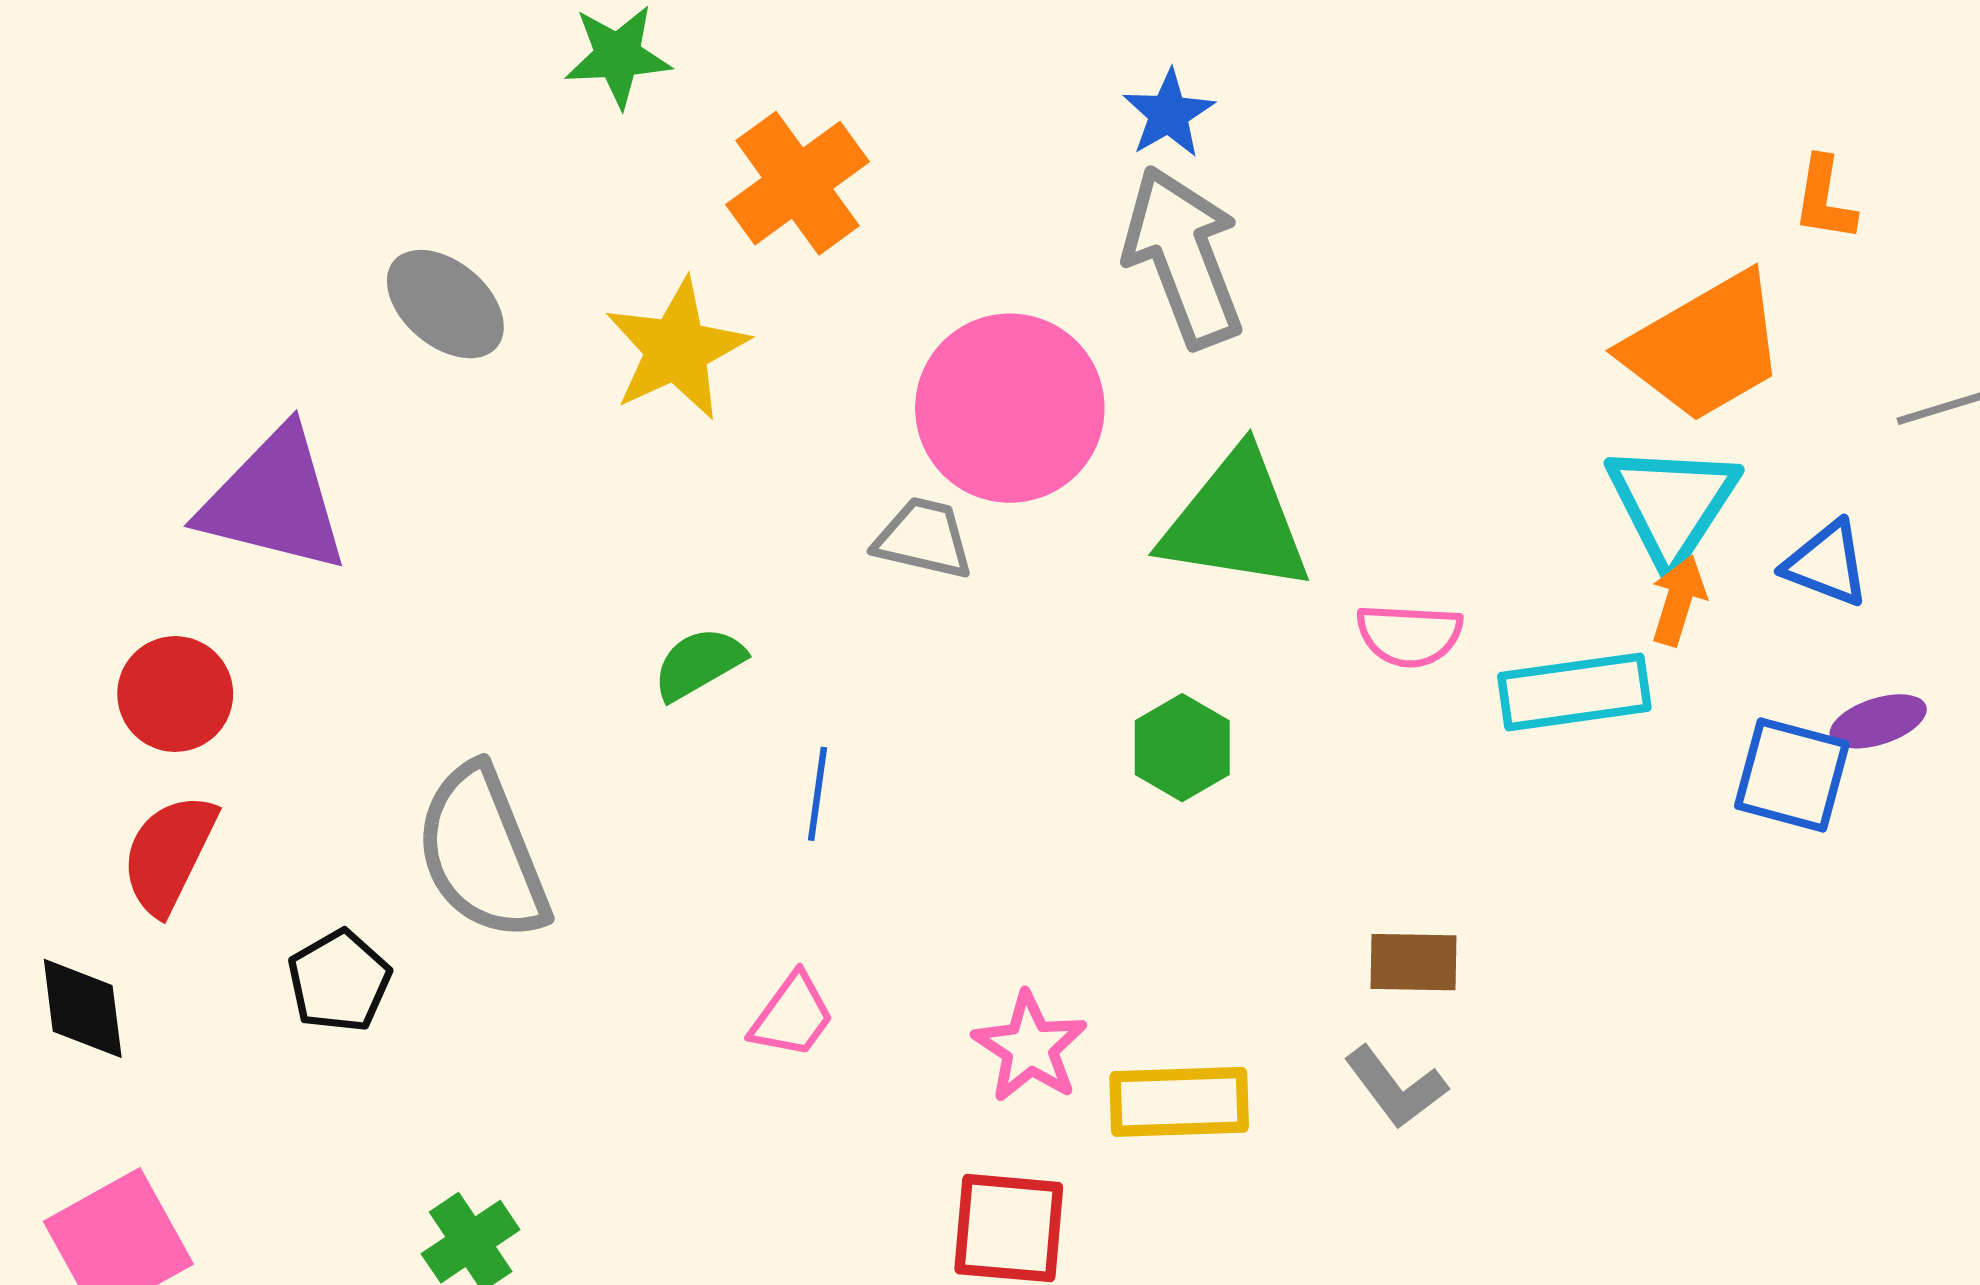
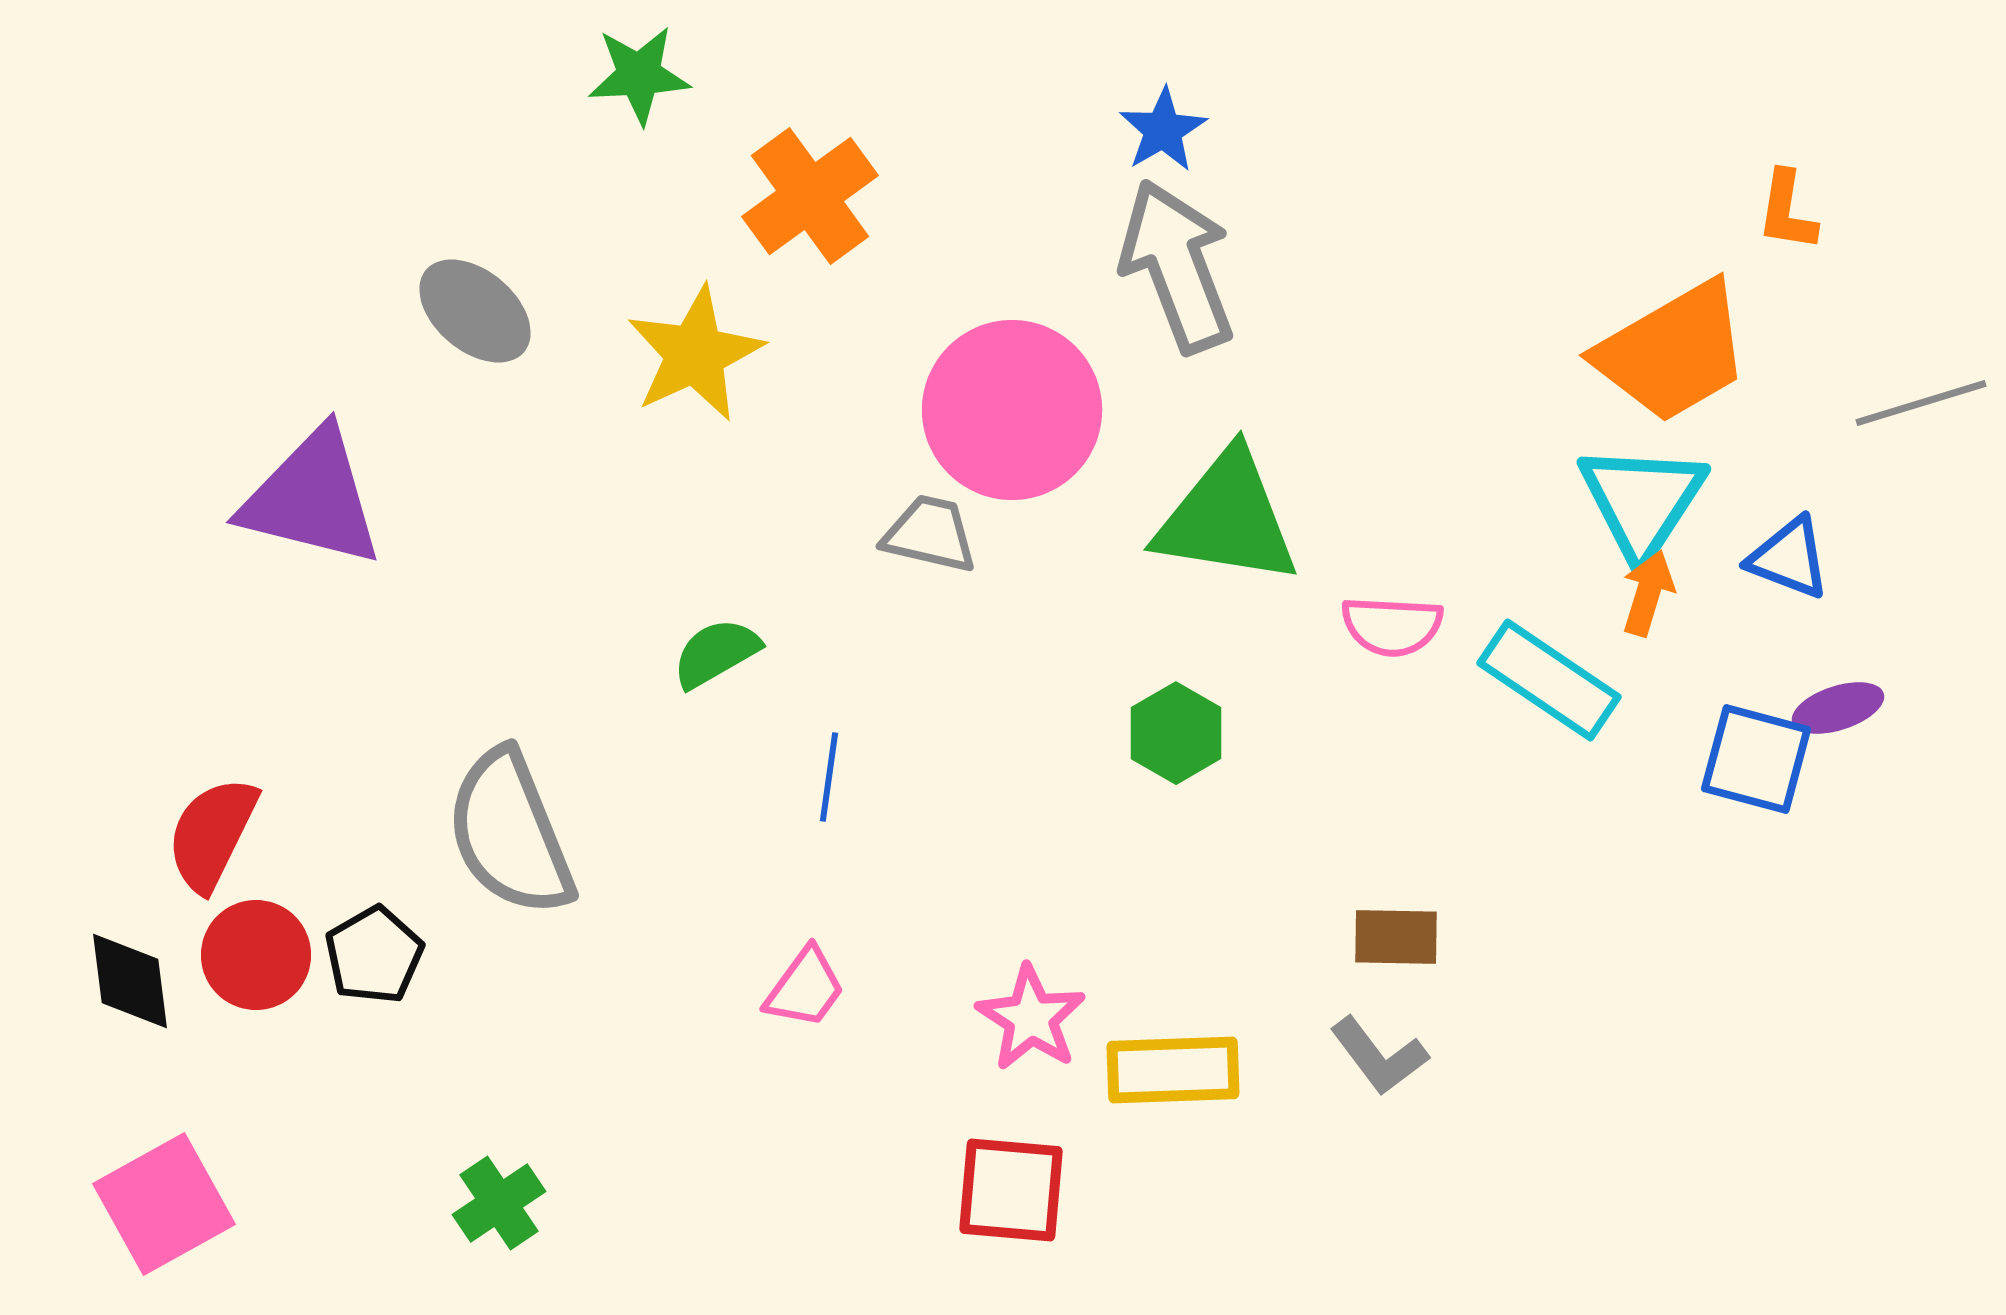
cyan rectangle: (1574, 692) -> (1549, 680), turned 42
red circle: (175, 694) -> (256, 955), moved

